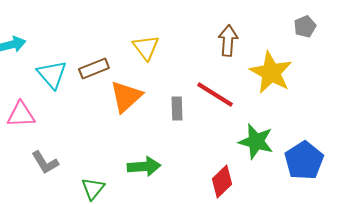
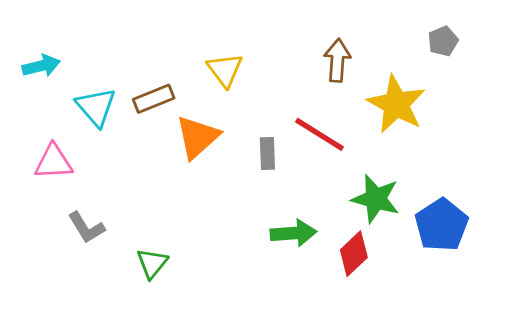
green arrow: (144, 166) -> (293, 233), moved
red diamond: (222, 181) -> (354, 254), moved

